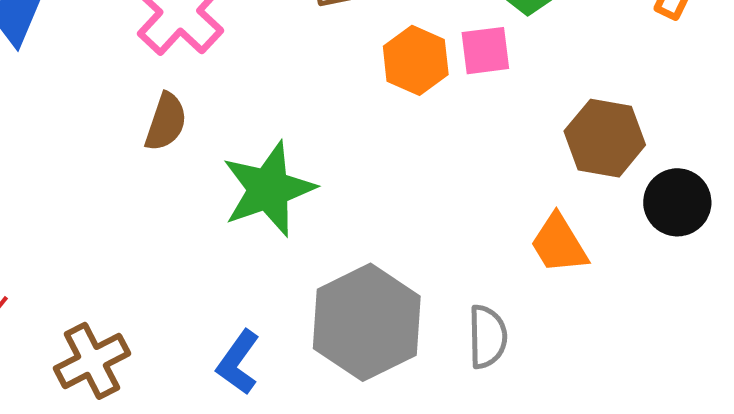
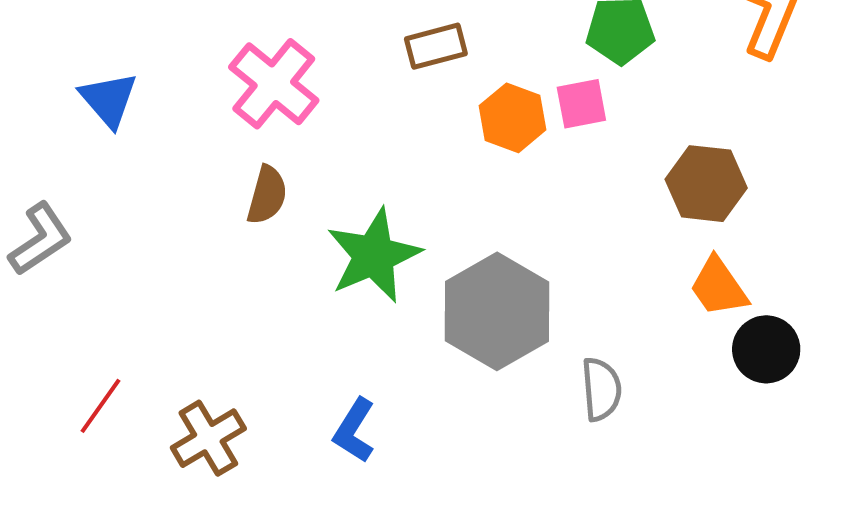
black circle: (677, 202) -> (766, 349), moved
orange trapezoid: (559, 244) -> (719, 287), moved
gray hexagon: (367, 322) -> (497, 311), moved

